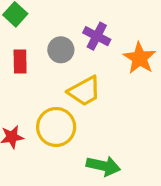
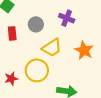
purple cross: (97, 36) -> (67, 18), moved
orange star: (140, 58) -> (84, 50), moved

